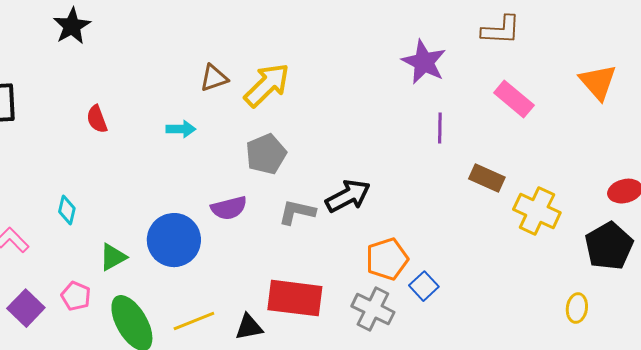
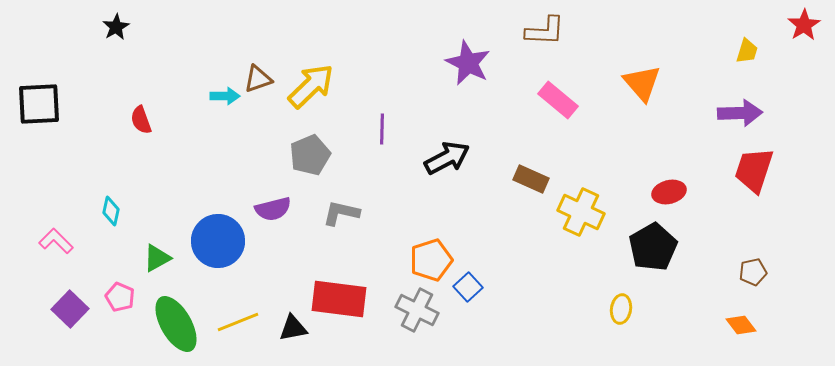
black star: (72, 26) -> (116, 27), size x0.7
purple line: (440, 128) -> (382, 129), moved
cyan arrow: (181, 129) -> (225, 96), moved
black arrow: (348, 196) -> (447, 158), moved

